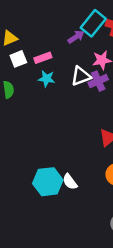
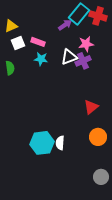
pink rectangle: (43, 58) -> (38, 42), turned 40
white semicircle: (70, 182) -> (60, 143), turned 40

